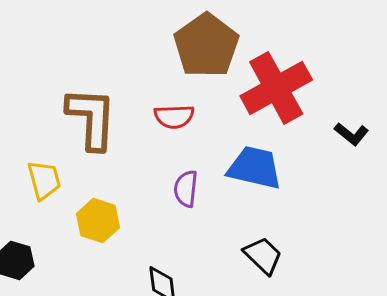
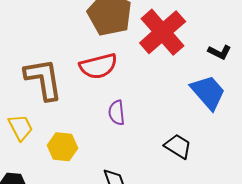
red semicircle: (174, 117) -> (98, 66), size x1.4
blue trapezoid: (255, 168) -> (208, 92), moved, turned 48

